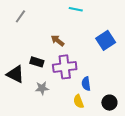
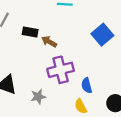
black rectangle: (37, 62) -> (30, 32), moved

